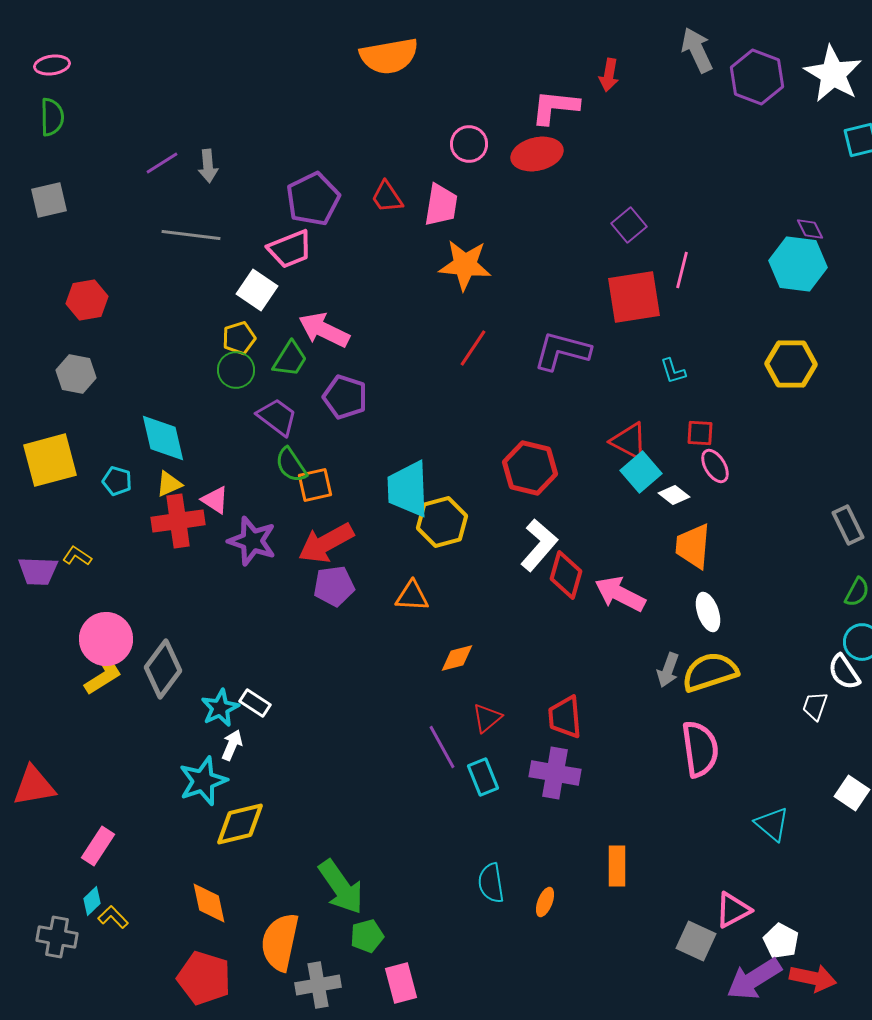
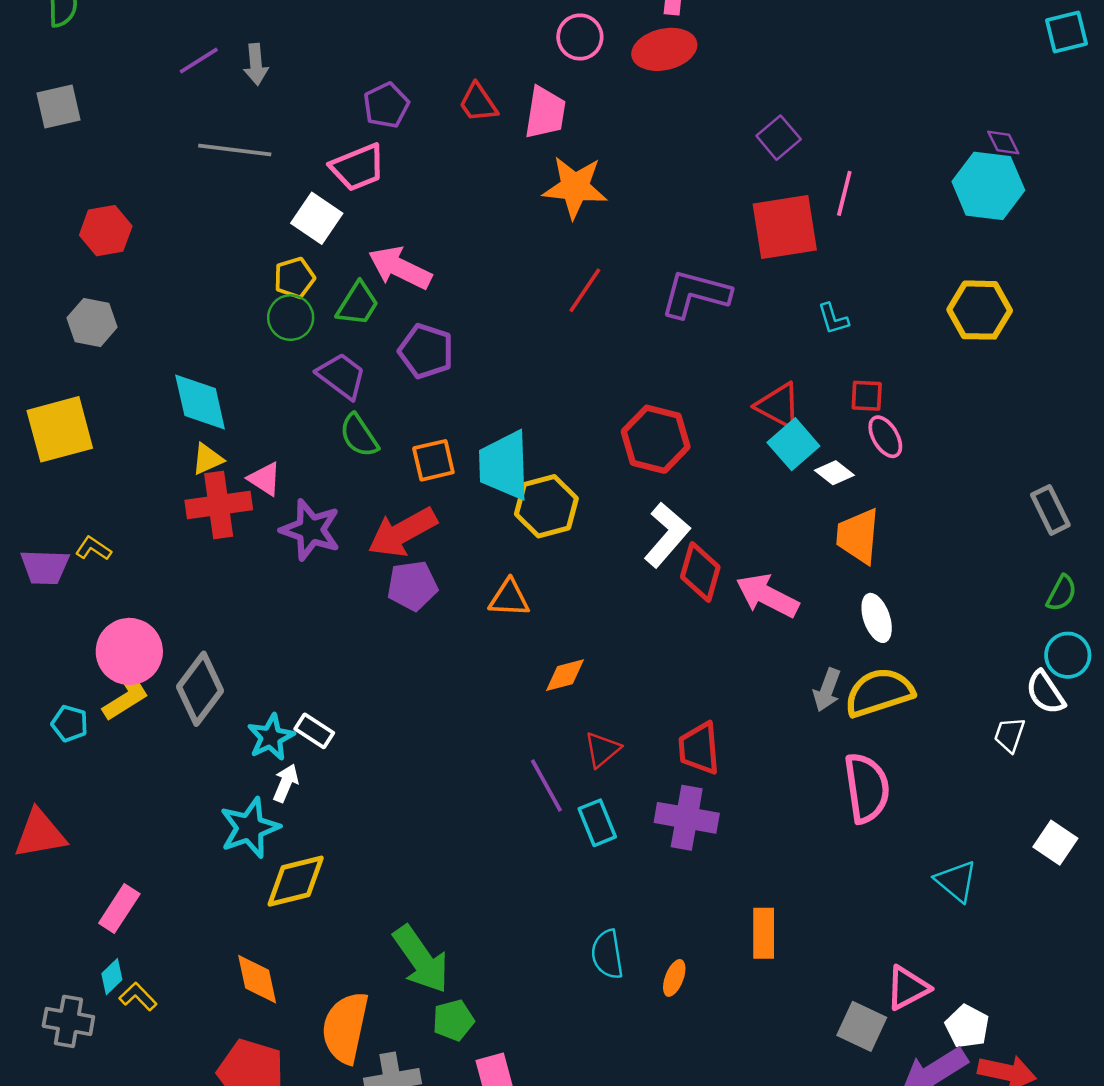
purple pentagon: (313, 199) -> (386, 105), size x0.7
cyan pentagon: (117, 481) -> (70, 723), moved
orange square: (315, 485) -> (433, 460), moved

